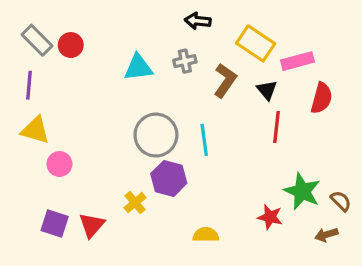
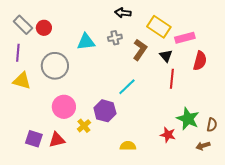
gray circle: (156, 135) -> (55, 66), moved
cyan line: (204, 140) -> (127, 87), turned 54
pink circle: (59, 164) -> (64, 107), moved, size x1.5
brown semicircle: (341, 201) -> (212, 125), turned 56
red triangle: (92, 225) -> (57, 140), turned 36

